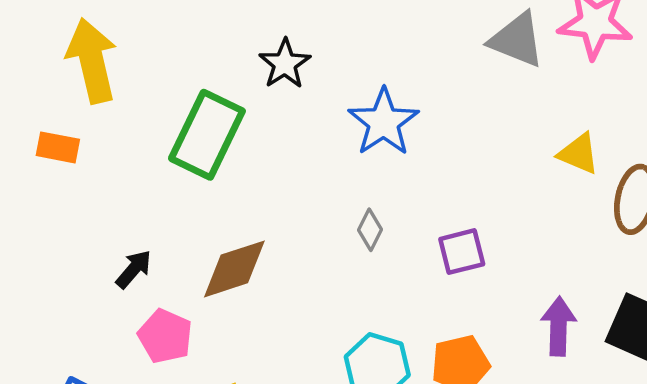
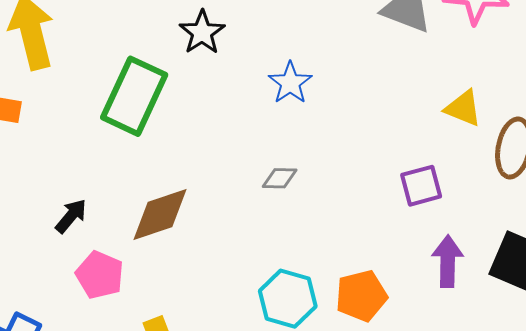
blue star: (384, 122) -> (290, 83), size x0.7
gray diamond: (370, 230) -> (280, 178), turned 66
purple square: (462, 252) -> (421, 186), moved

